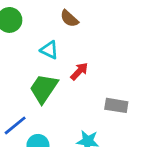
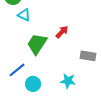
cyan triangle: (49, 50) -> (24, 15), moved

